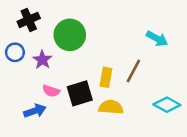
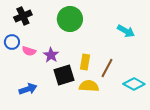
green circle: (70, 35) -> (70, 19), moved
purple star: (42, 60) -> (51, 55), moved
brown line: (133, 71) -> (107, 68), moved
pink semicircle: (51, 91) -> (29, 51), moved

